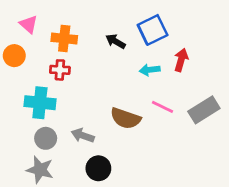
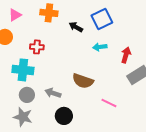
pink triangle: (29, 24) -> (15, 15), turned 48
orange cross: (64, 39) -> (49, 13), moved
red arrow: (181, 60) -> (126, 55), moved
pink line: (163, 107) -> (109, 103), moved

